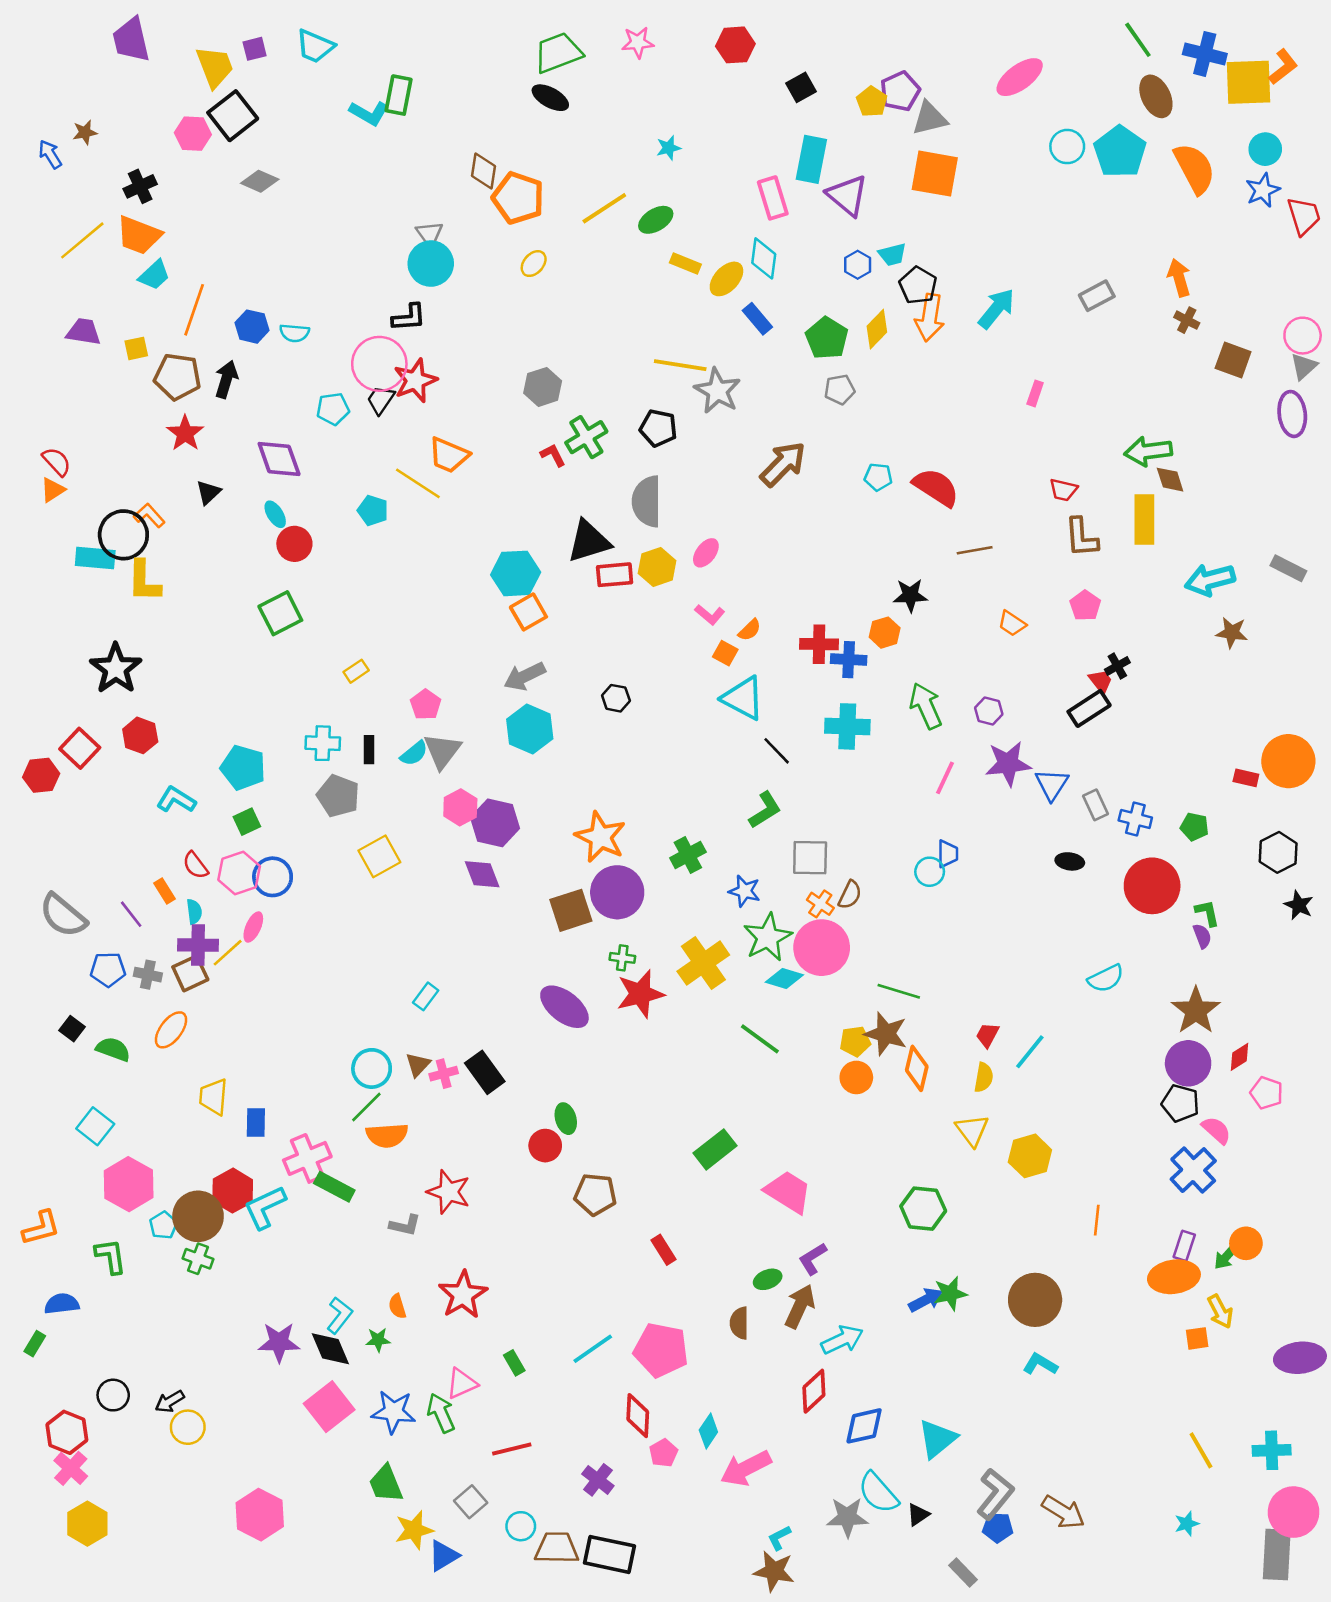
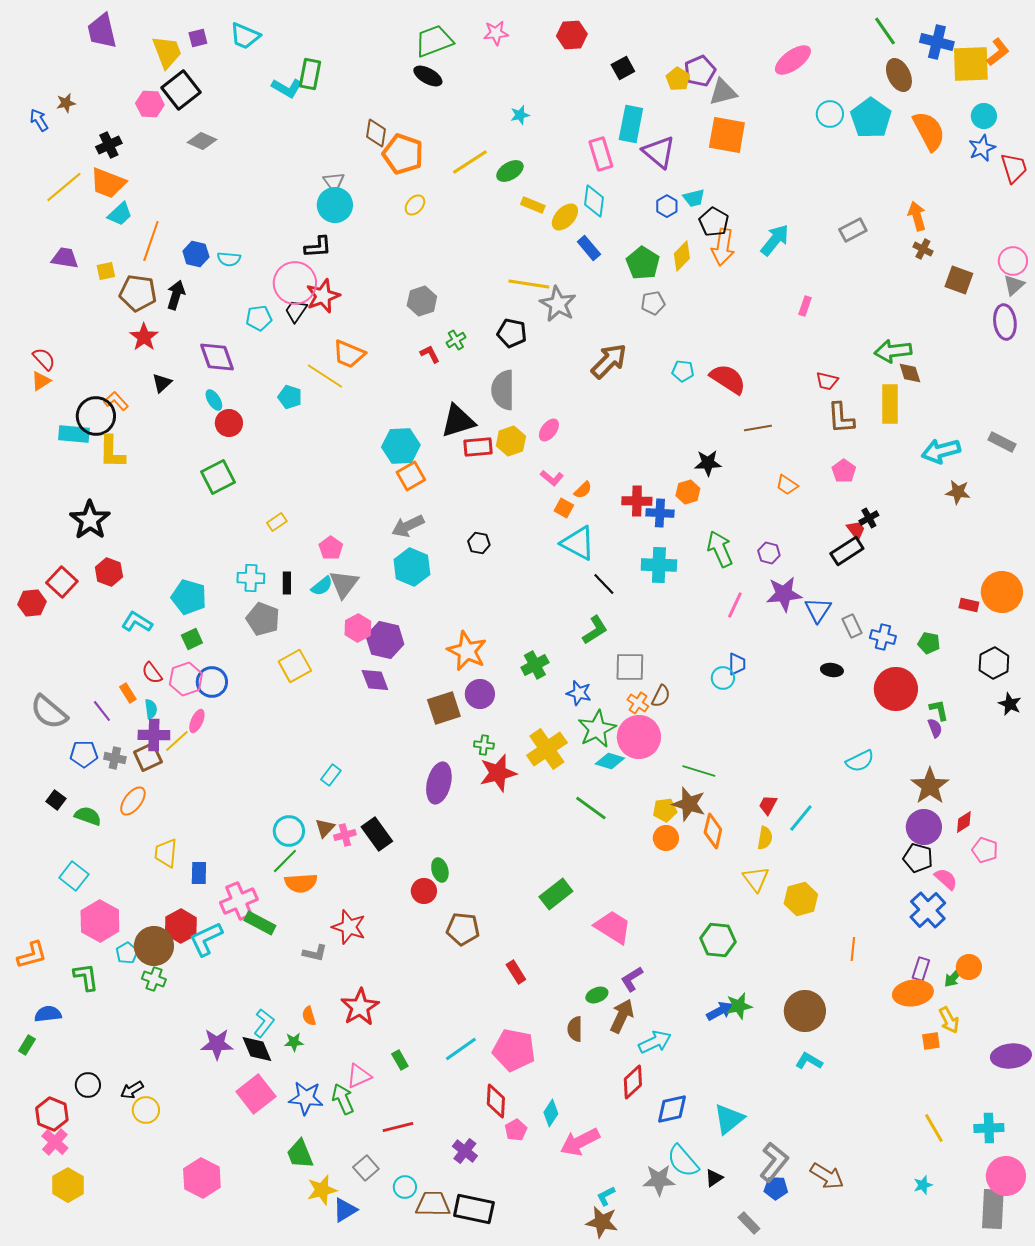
green cross: (586, 437) -> (456, 340), size x0.6
purple circle: (617, 892) -> (480, 694), size x0.7
purple ellipse: (564, 1007) -> (439, 783), turned 66

